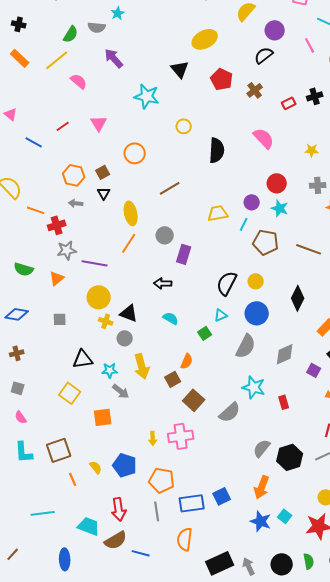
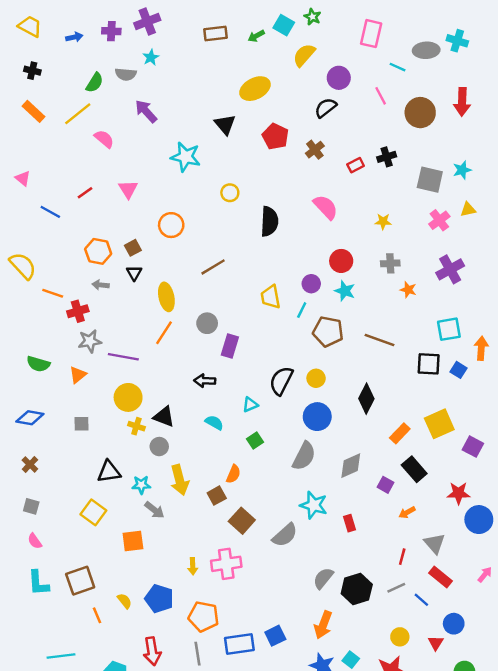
yellow trapezoid: (218, 213) -> (271, 297), turned -90
cyan triangle: (221, 315) -> (250, 405), moved
brown cross: (17, 353) -> (30, 464), turned -32

